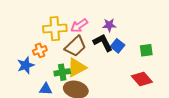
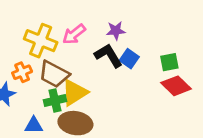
yellow cross: (55, 29) -> (41, 41), turned 30
brown trapezoid: (75, 46) -> (54, 74), moved, turned 75
red diamond: (142, 79) -> (176, 86), moved

